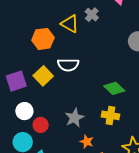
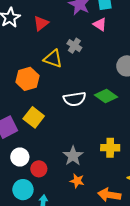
white semicircle: (68, 65) -> (75, 99), moved
green diamond: (114, 88) -> (106, 96), moved
orange star: (87, 142) -> (77, 181), moved

